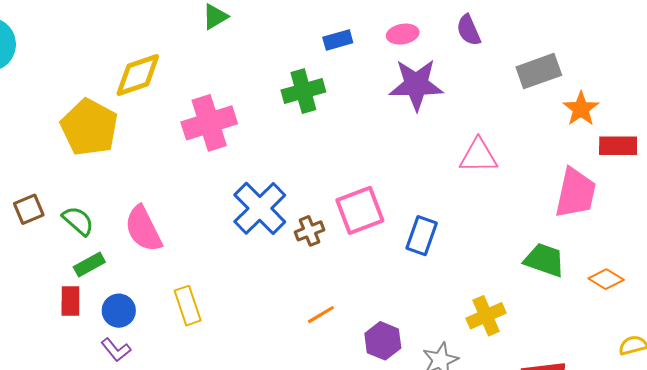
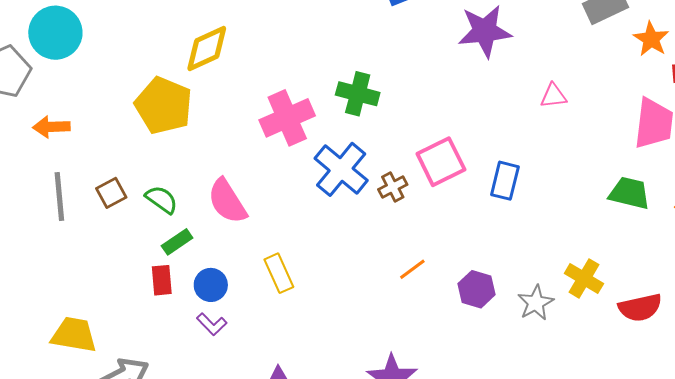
green cross: (303, 91) -> (358, 94), moved, turned 36
pink cross: (209, 123) -> (287, 118), moved
pink triangle: (478, 156) -> (554, 96), size x0.7
yellow cross: (486, 316) -> (584, 278), moved, turned -30

